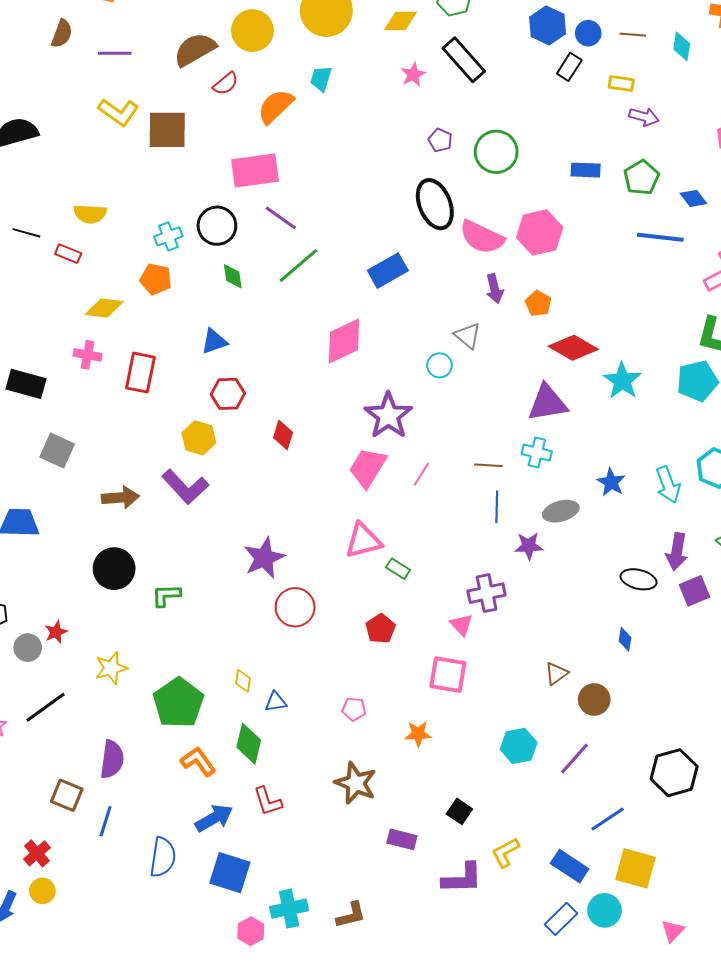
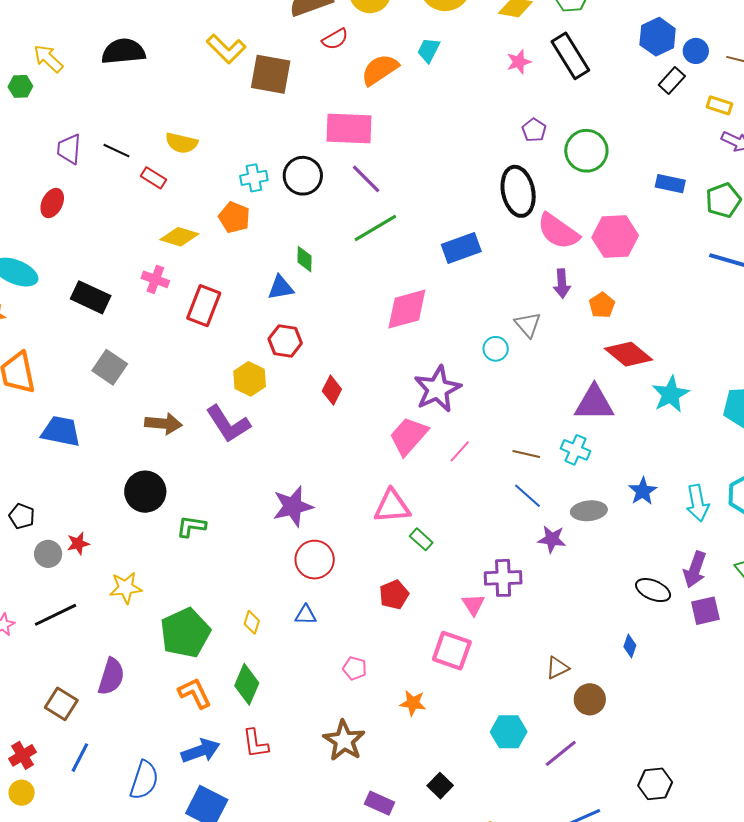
green diamond: (233, 276) -> (304, 259), moved
blue line: (497, 507) -> (528, 496), turned -60
blue triangle: (276, 702) -> (306, 615), moved
black hexagon: (674, 773) -> (655, 784), size x0.7
blue line: (106, 821) -> (80, 758), moved

